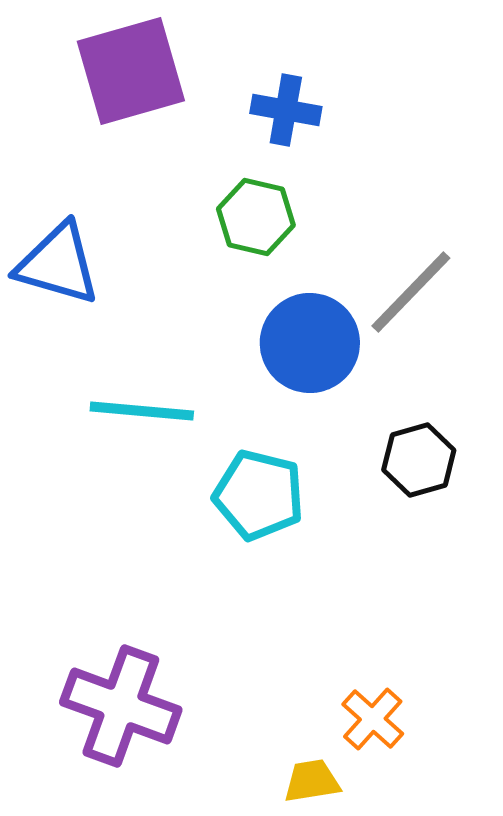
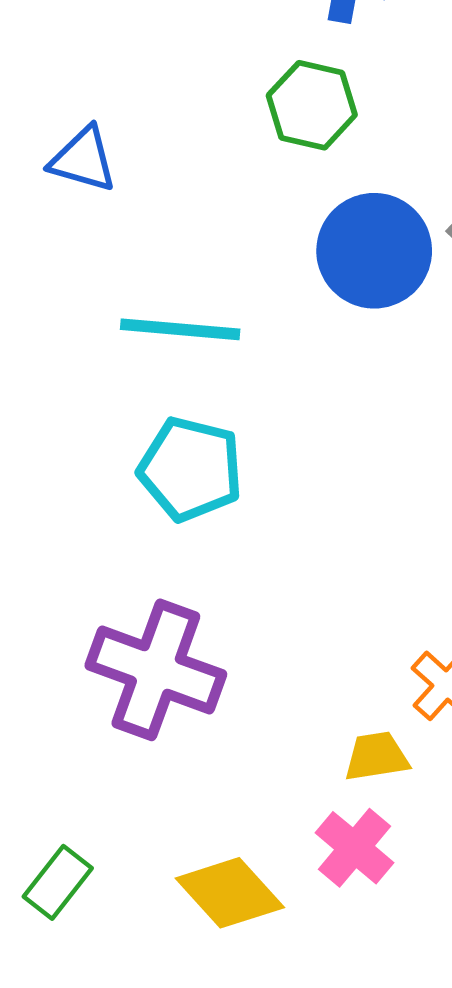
blue triangle: (58, 264) -> (83, 160), size x0.7
cyan pentagon: (259, 495) -> (191, 469), moved

